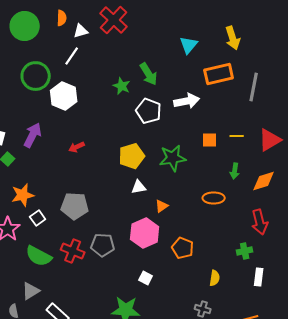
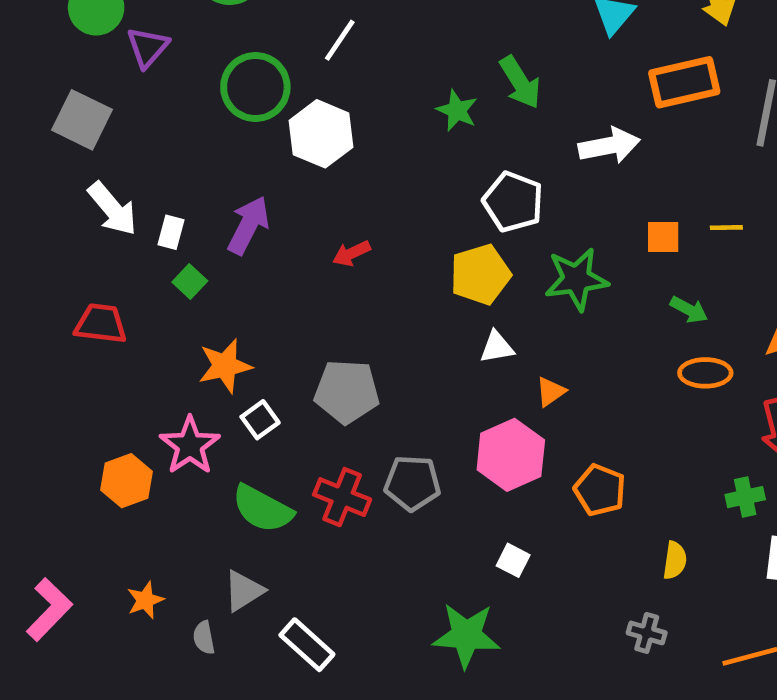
white pentagon: (149, 111) -> (513, 202), moved
green arrow: (235, 171) -> (689, 310), moved, turned -70
orange ellipse: (214, 198) -> (705, 373), moved

